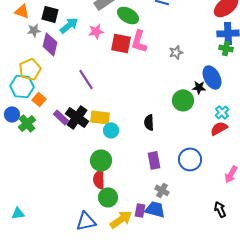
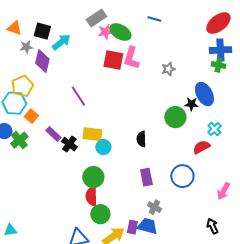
pink star: (96, 31) -> (105, 32), moved
black cross: (77, 117) -> (69, 144), moved, size x0.7
red semicircle: (219, 128) -> (201, 147), moved

